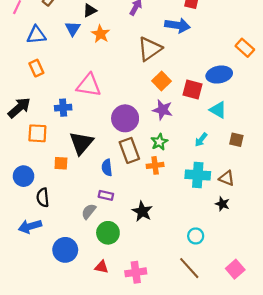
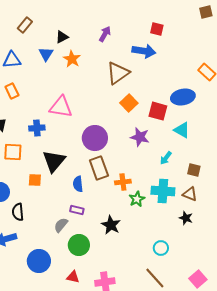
purple star: (163, 110) -> (140, 137), moved
brown square: (236, 140) -> (194, 170), moved
green star: (159, 142) -> (137, 199), moved

